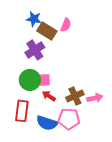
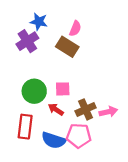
brown rectangle: (47, 31) -> (67, 47), moved
purple cross: (35, 50) -> (27, 41), moved
pink square: (44, 80) -> (63, 89), moved

